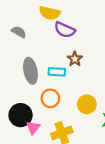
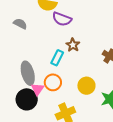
gray ellipse: (30, 71) -> (28, 73), moved
cyan rectangle: (57, 72) -> (57, 58), turned -63
pink triangle: (33, 128) -> (38, 89), moved

